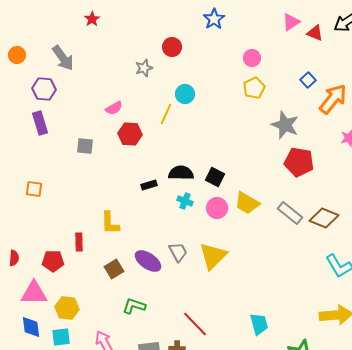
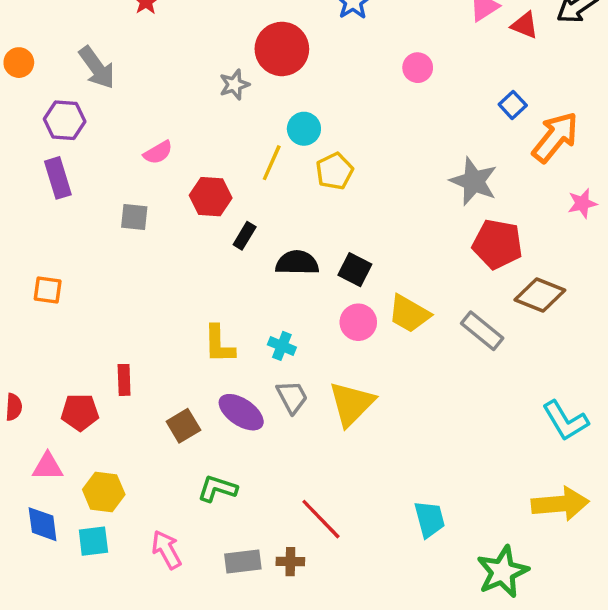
red circle: (172, 47) -> (282, 49), size x1.6
yellow pentagon: (254, 88) -> (335, 171), moved
pink semicircle: (114, 108) -> (158, 152), moved
black rectangle: (149, 185) -> (245, 236), moved, turned -42
cyan cross: (185, 201) -> (282, 346), moved
brown diamond: (324, 218) -> (540, 295), moved
yellow L-shape: (110, 223) -> (219, 344), moved
pink triangle: (34, 293) -> (48, 466), size x0.7

